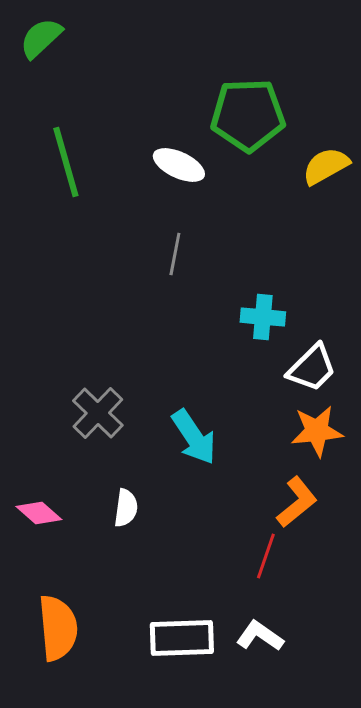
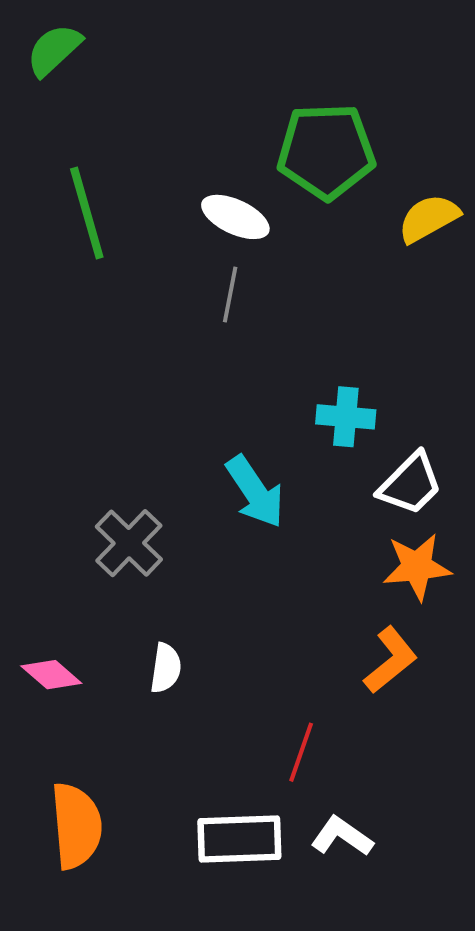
gray line: (175, 254) -> (230, 295), moved
cyan arrow: (194, 437) -> (255, 492), moved
red line: (266, 556) -> (301, 752), moved

